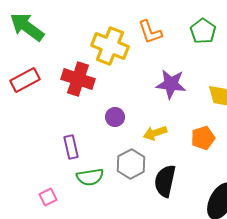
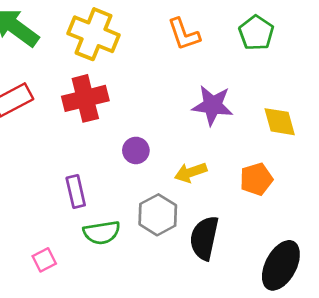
yellow cross: (110, 46) -> (93, 34), moved
red cross: (78, 79) -> (85, 98), turned -32

